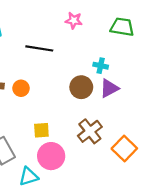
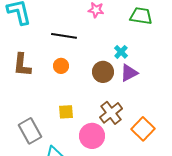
cyan cross: (101, 66) -> (121, 52), turned 32
orange circle: (21, 88) -> (61, 66), moved
pink circle: (51, 156) -> (92, 136), moved

